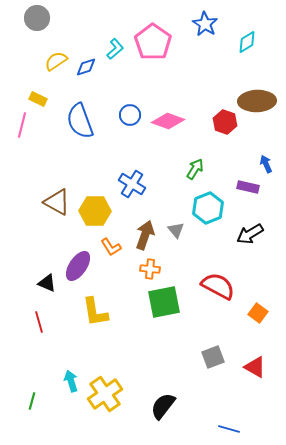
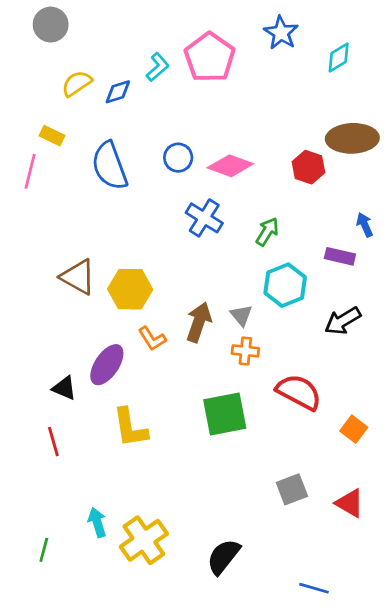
blue cross: (132, 184) -> (204, 218), moved
orange cross: (150, 269) -> (245, 351), moved

